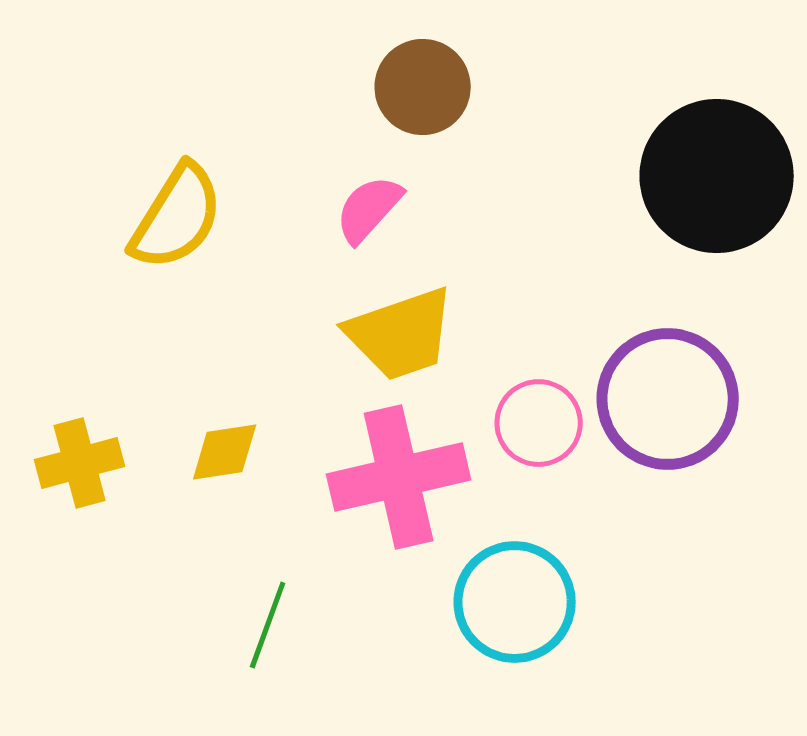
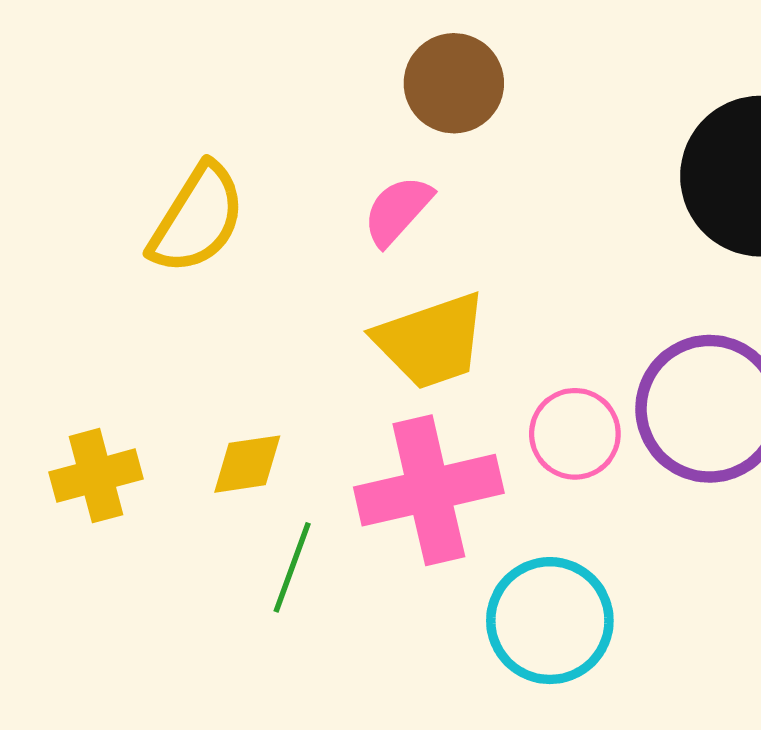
green line: (268, 625) -> (292, 567), moved

